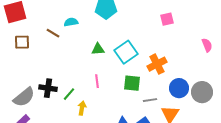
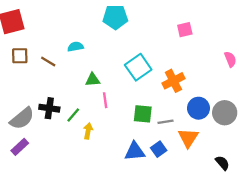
cyan semicircle: (71, 22) -> (76, 47), moved
brown line: (53, 33) -> (48, 61), moved
green triangle: (98, 49) -> (93, 80), moved
green square: (132, 83) -> (143, 114), moved

